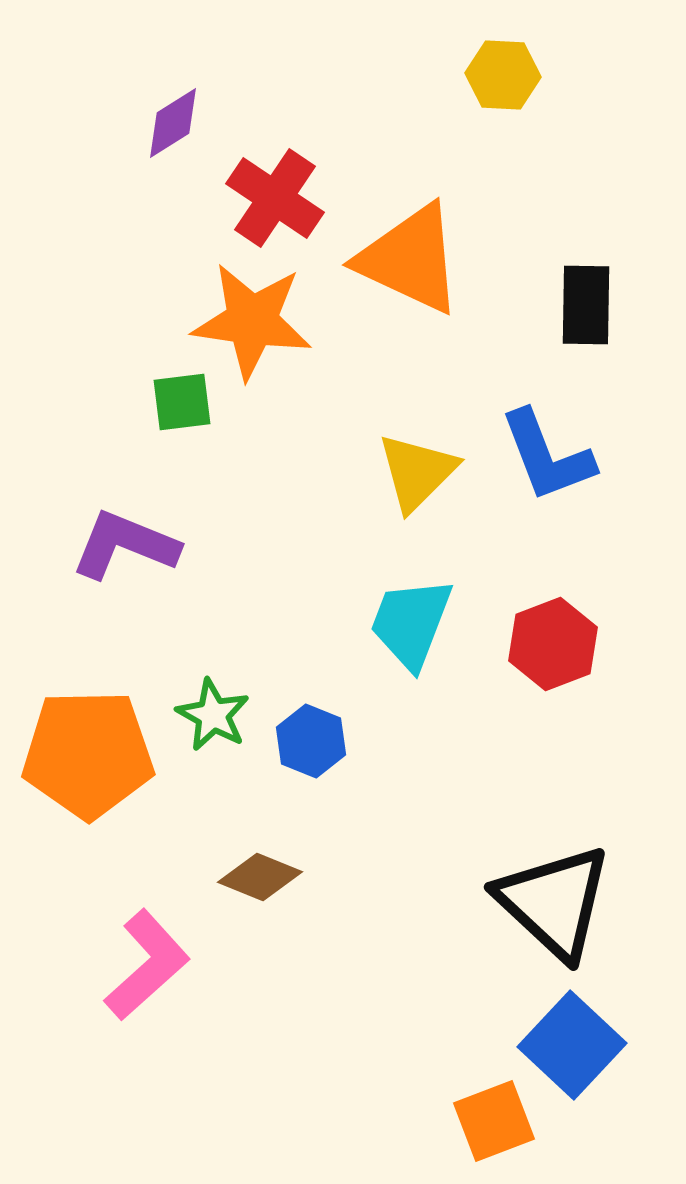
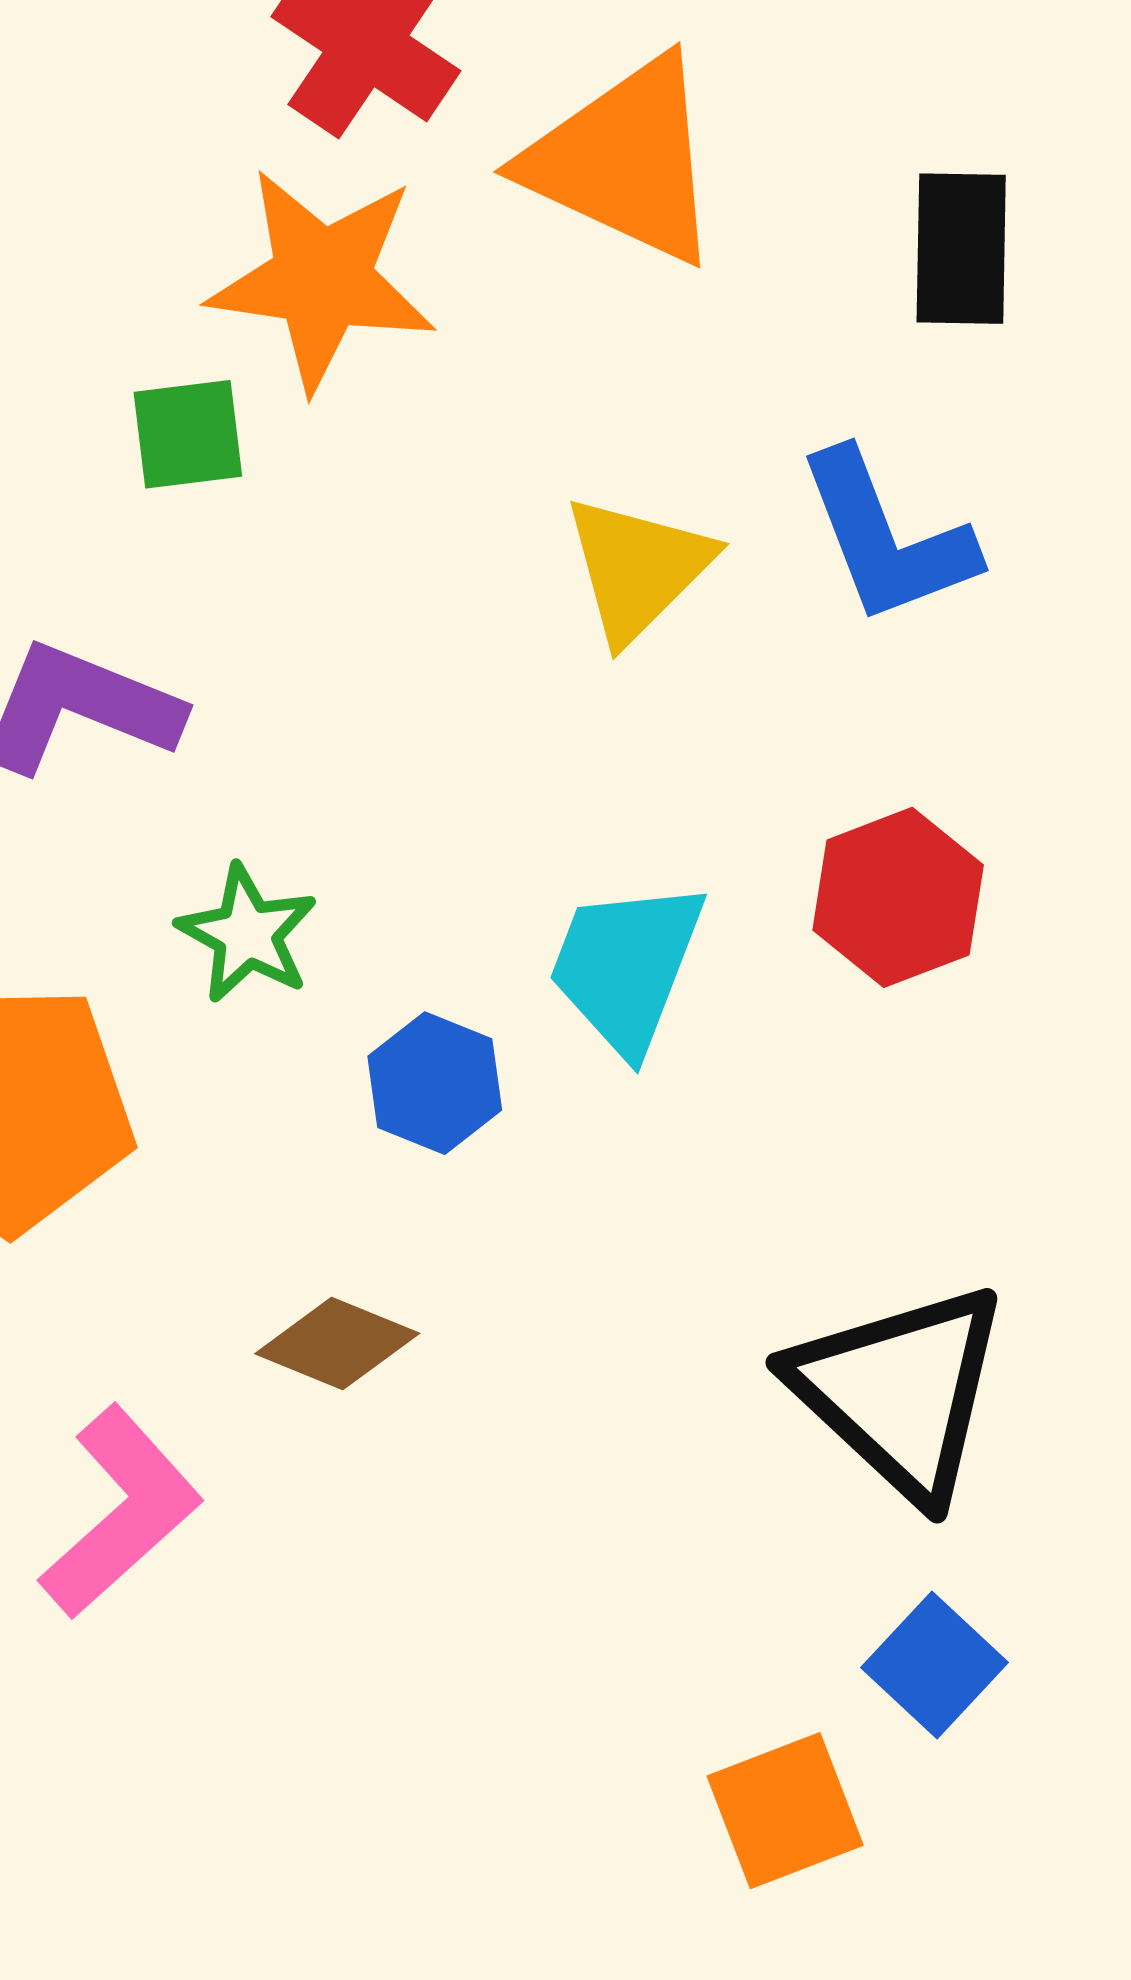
cyan trapezoid: (411, 623) -> (626, 966), moved
green star: (213, 715) -> (247, 934), moved
blue square: (572, 1045) -> (934, 1665), size x0.7

